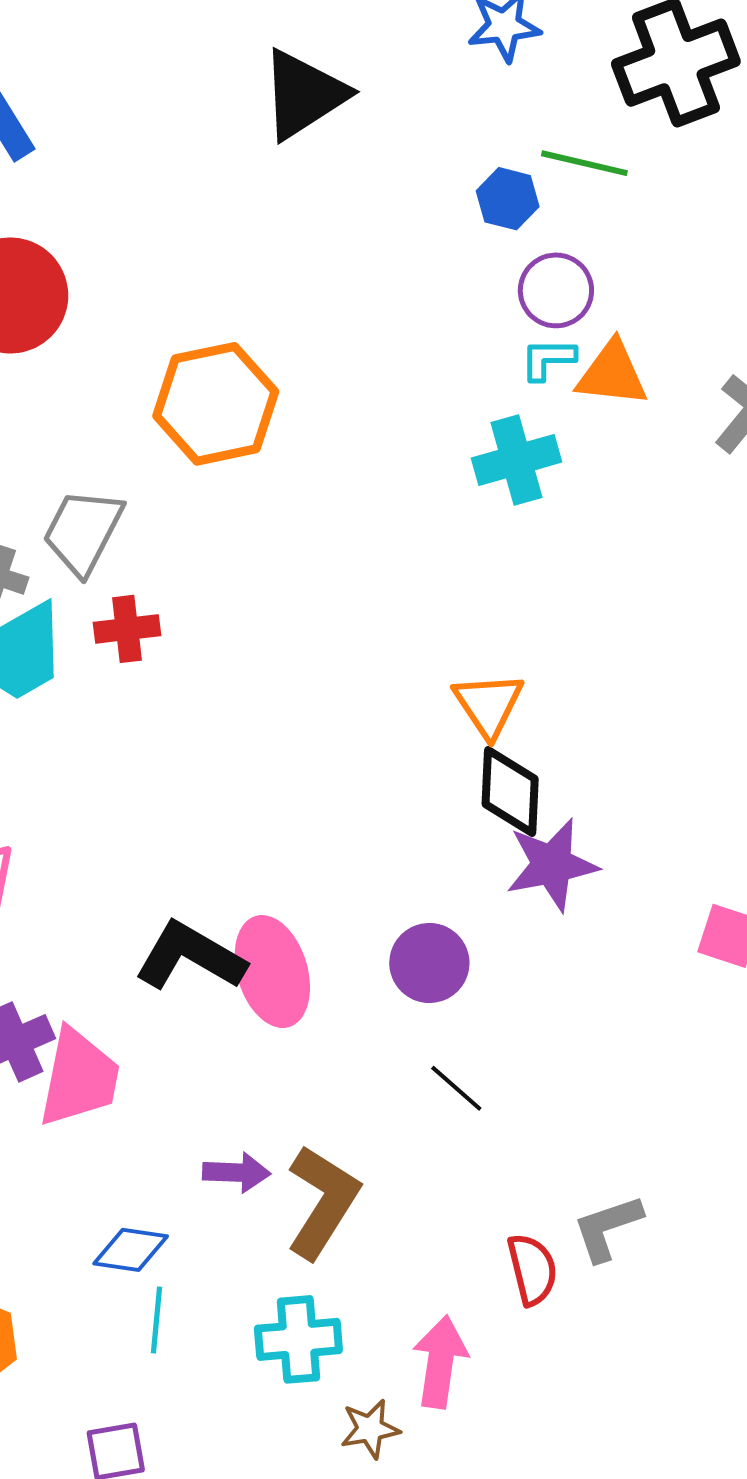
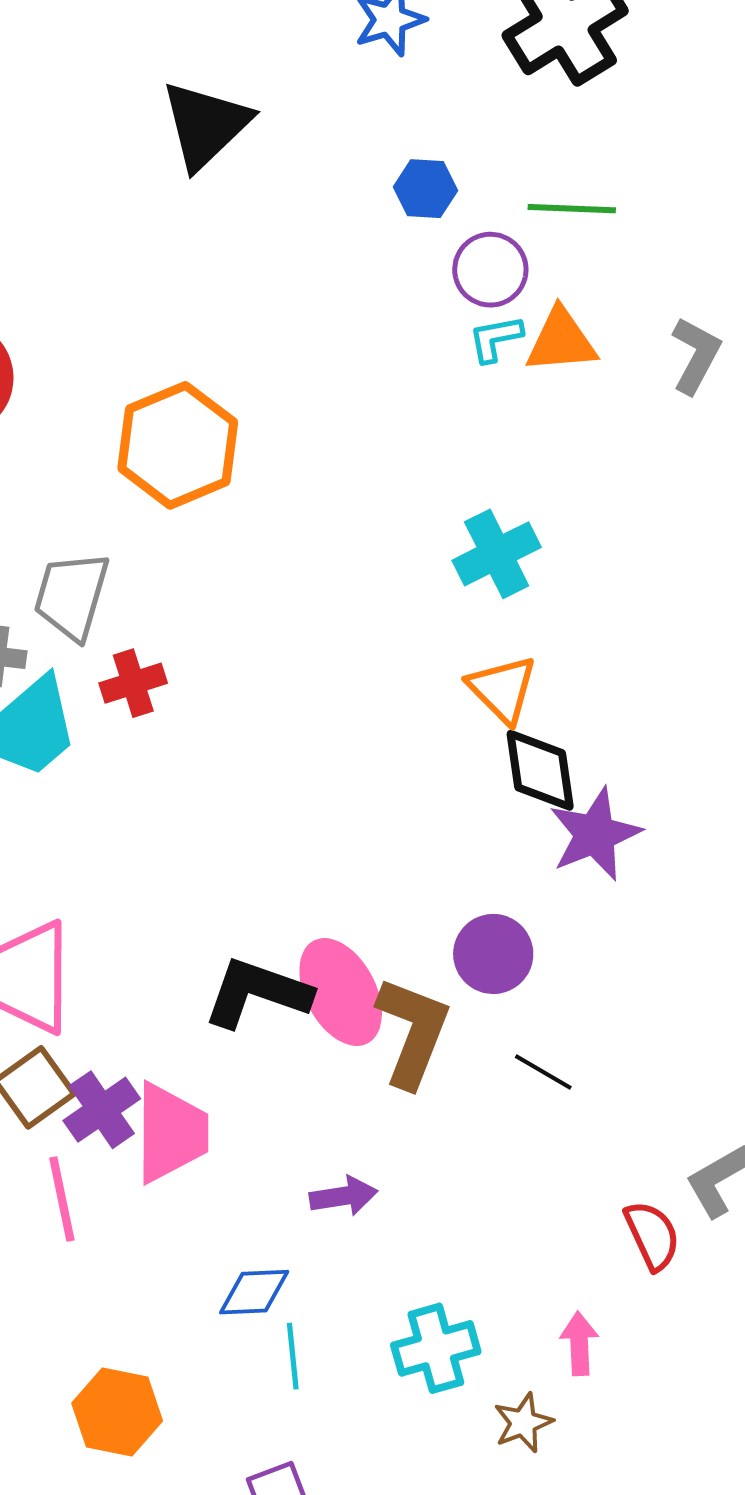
green line: (584, 163) -> (572, 209), moved
cyan cross: (516, 460) -> (497, 554), moved
brown L-shape: (323, 1202) -> (413, 1032), moved
pink arrow: (440, 1362) -> (579, 1344), size x0.7

